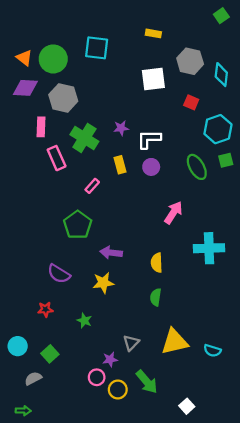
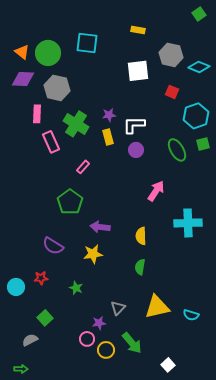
cyan diamond: (221, 75) -> (199, 67), turned -75
yellow rectangle: (120, 165) -> (108, 137), moved
cyan circle: (18, 346) -> (16, 287), moved

